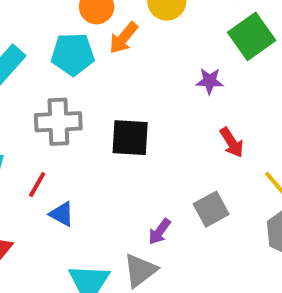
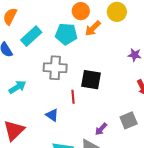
red line: (37, 185) -> (73, 97), moved, turned -40

